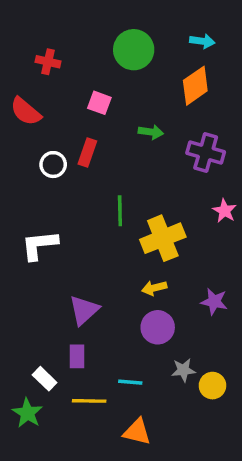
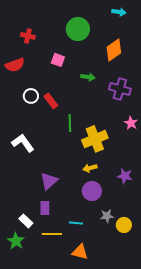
cyan arrow: (202, 41) -> (119, 12), moved
red semicircle: (26, 111) -> (15, 65), turned -60
red rectangle: (87, 153) -> (51, 101), moved, turned -56
white L-shape: (39, 245) -> (23, 143), turned 60

